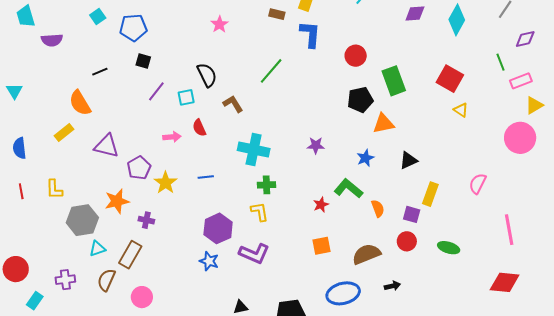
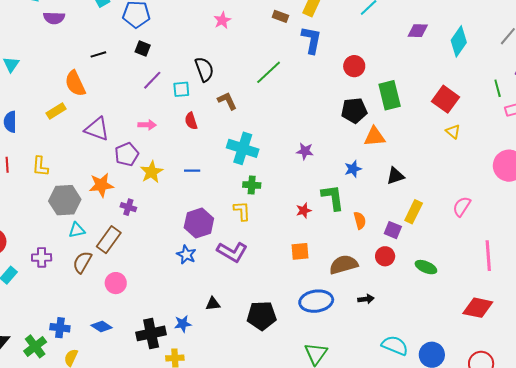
pink arrow: (172, 137) -> (147, 125), moved
green L-shape: (348, 188) -> (333, 197), turned 36

